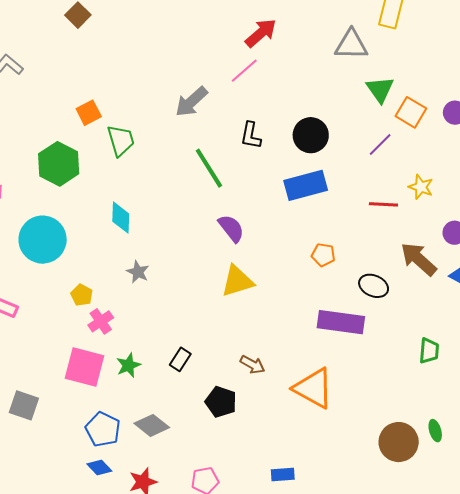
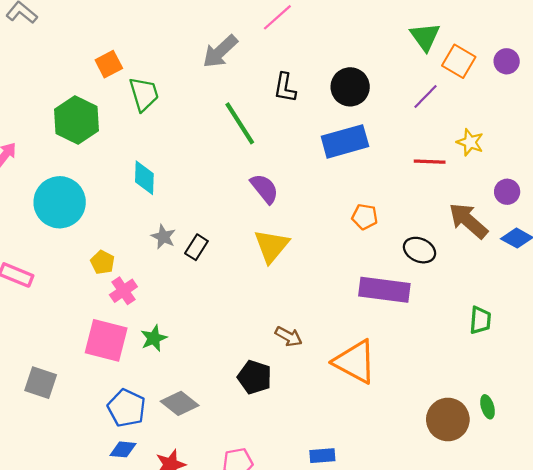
yellow triangle: (237, 281) -> (271, 246), turned -33
black rectangle: (180, 359) -> (196, 247), moved
blue diamond: (99, 468) -> (123, 449), turned -40

